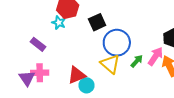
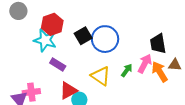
cyan star: (59, 23) -> (45, 40), size x1.6
blue circle: (117, 43) -> (105, 39), moved
purple rectangle: (38, 44) -> (58, 64), moved

